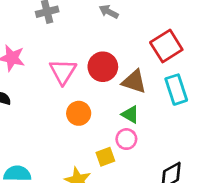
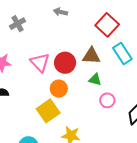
red circle: (103, 67) -> (65, 63), moved
pink circle: (126, 139) -> (107, 100), moved
yellow square: (105, 157) -> (48, 111), moved, size x1.6

